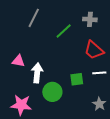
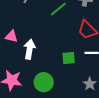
green circle: (52, 92) -> (44, 82), moved

